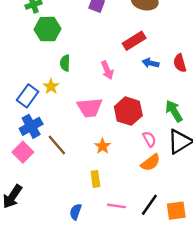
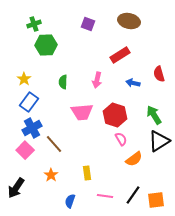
green semicircle: (65, 63) -> (63, 82), moved
blue arrow: (151, 63) -> (133, 83), moved
pink arrow: (107, 70) -> (97, 80), turned 35
yellow star: (51, 86) -> (24, 79), moved
pink semicircle: (149, 139) -> (121, 139), moved
orange star: (103, 146) -> (51, 175), moved

